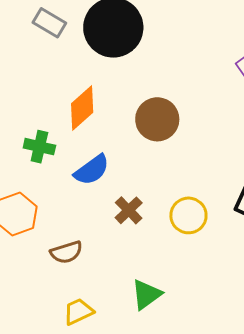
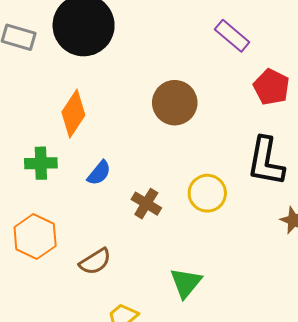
brown circle: (157, 119) -> (175, 103), moved
blue semicircle: (92, 170) -> (99, 173), size x0.7

